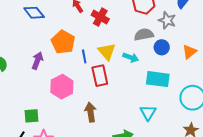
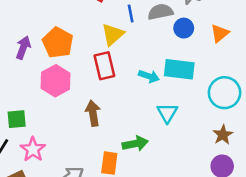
orange pentagon: (63, 42) -> (58, 43), moved
yellow triangle: (107, 52) -> (113, 34), turned 30
blue line: (84, 56) -> (131, 14), moved
cyan arrow: (131, 57) -> (149, 76), moved

